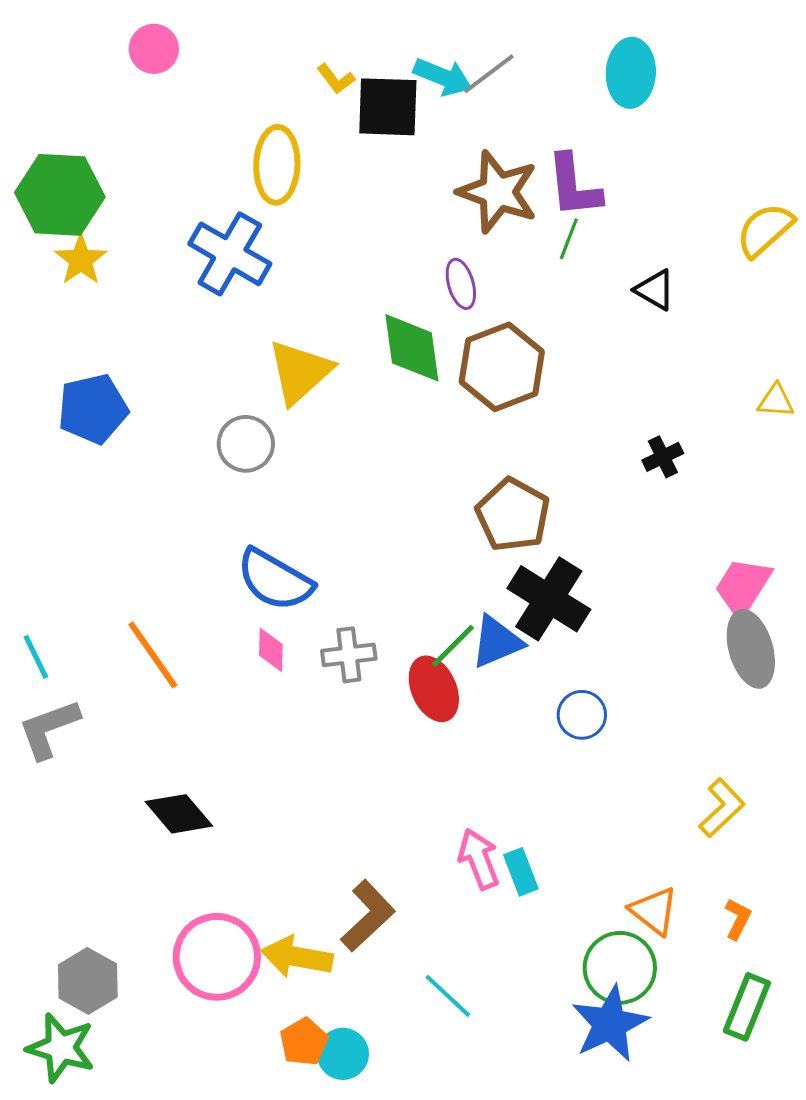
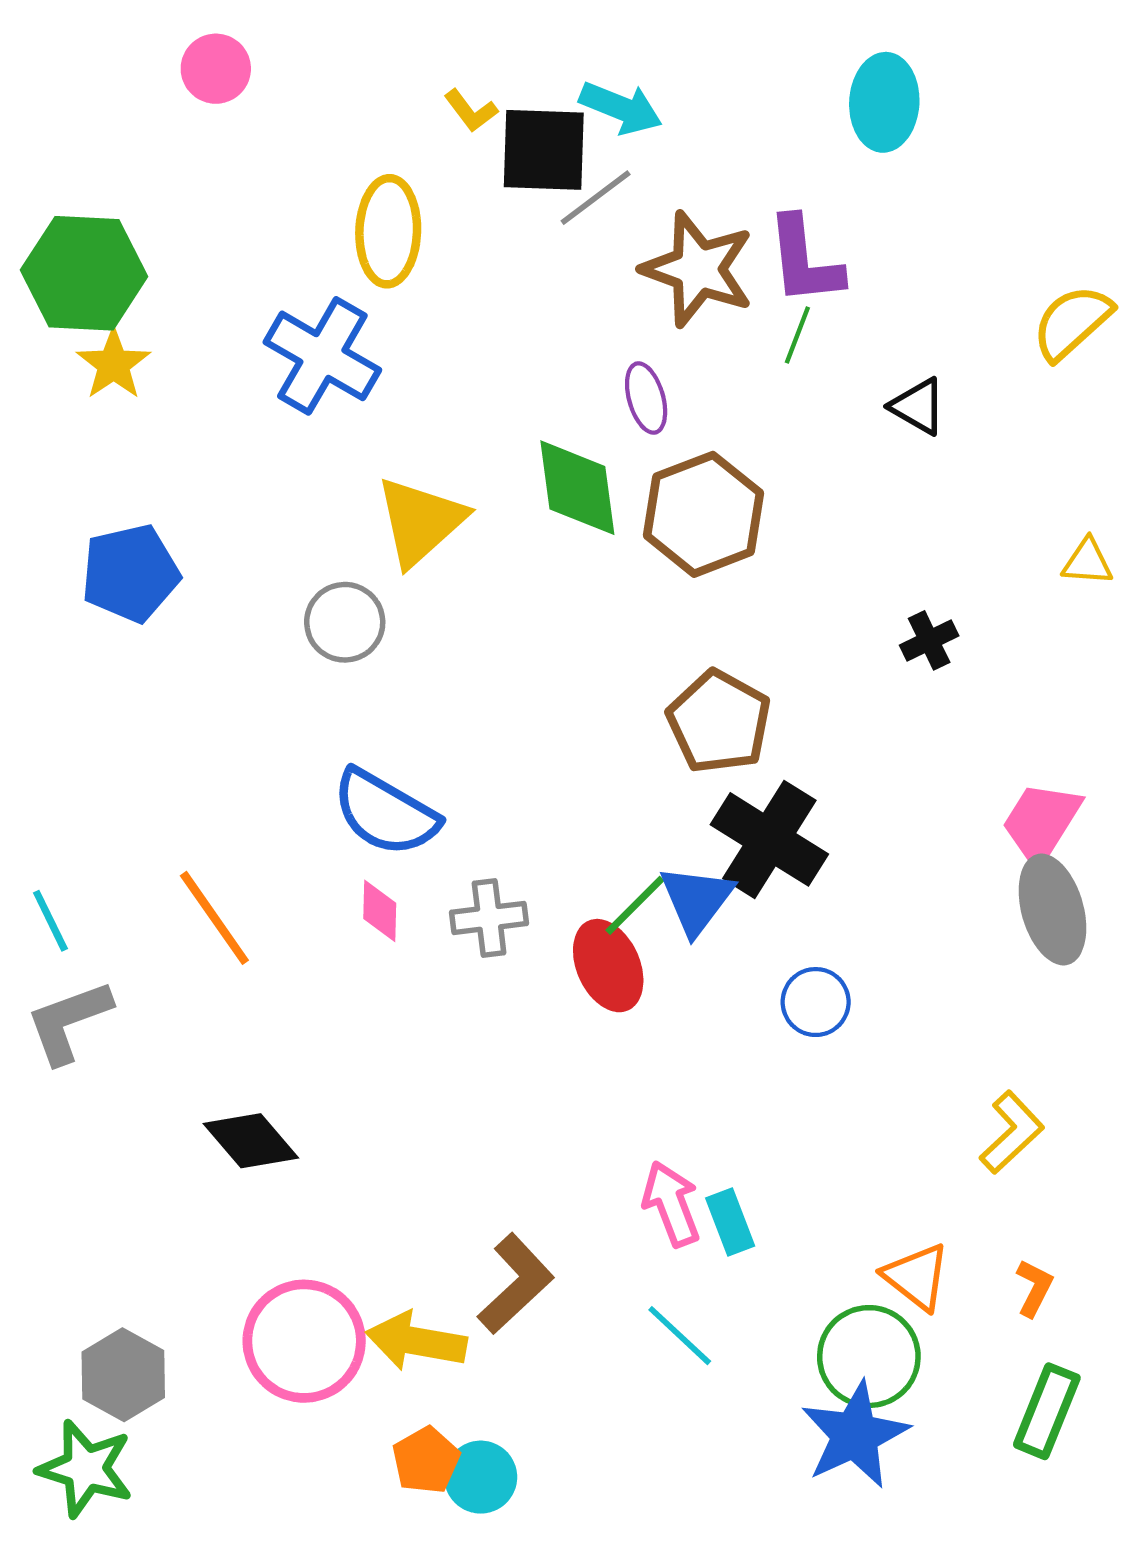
gray line: (489, 74) -> (596, 198), moved
blue triangle: (497, 642) -> (696, 900), turned -30
cyan line: (448, 996) -> (680, 1336), moved

